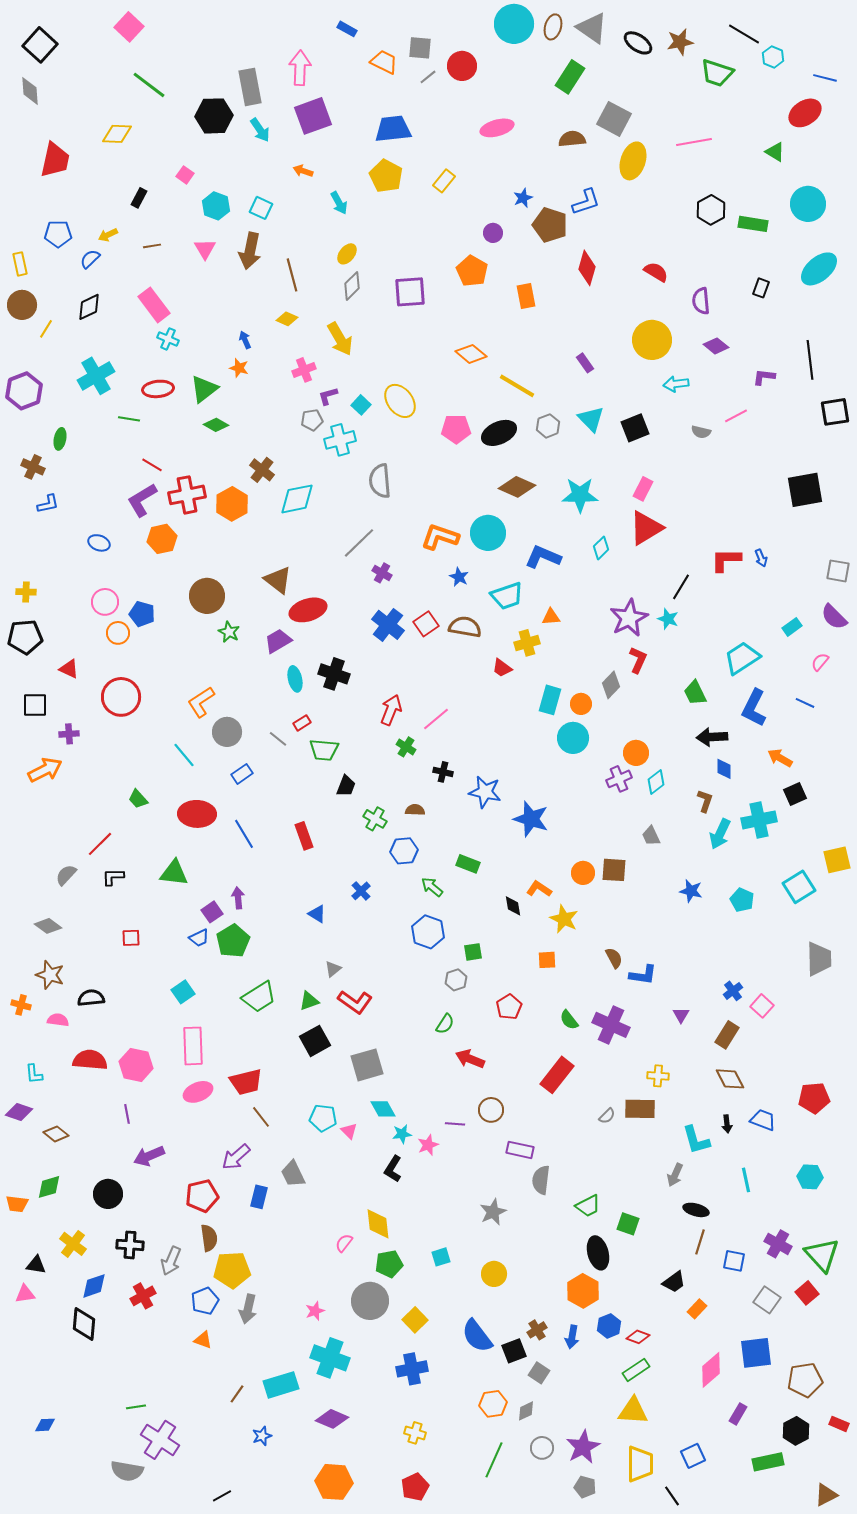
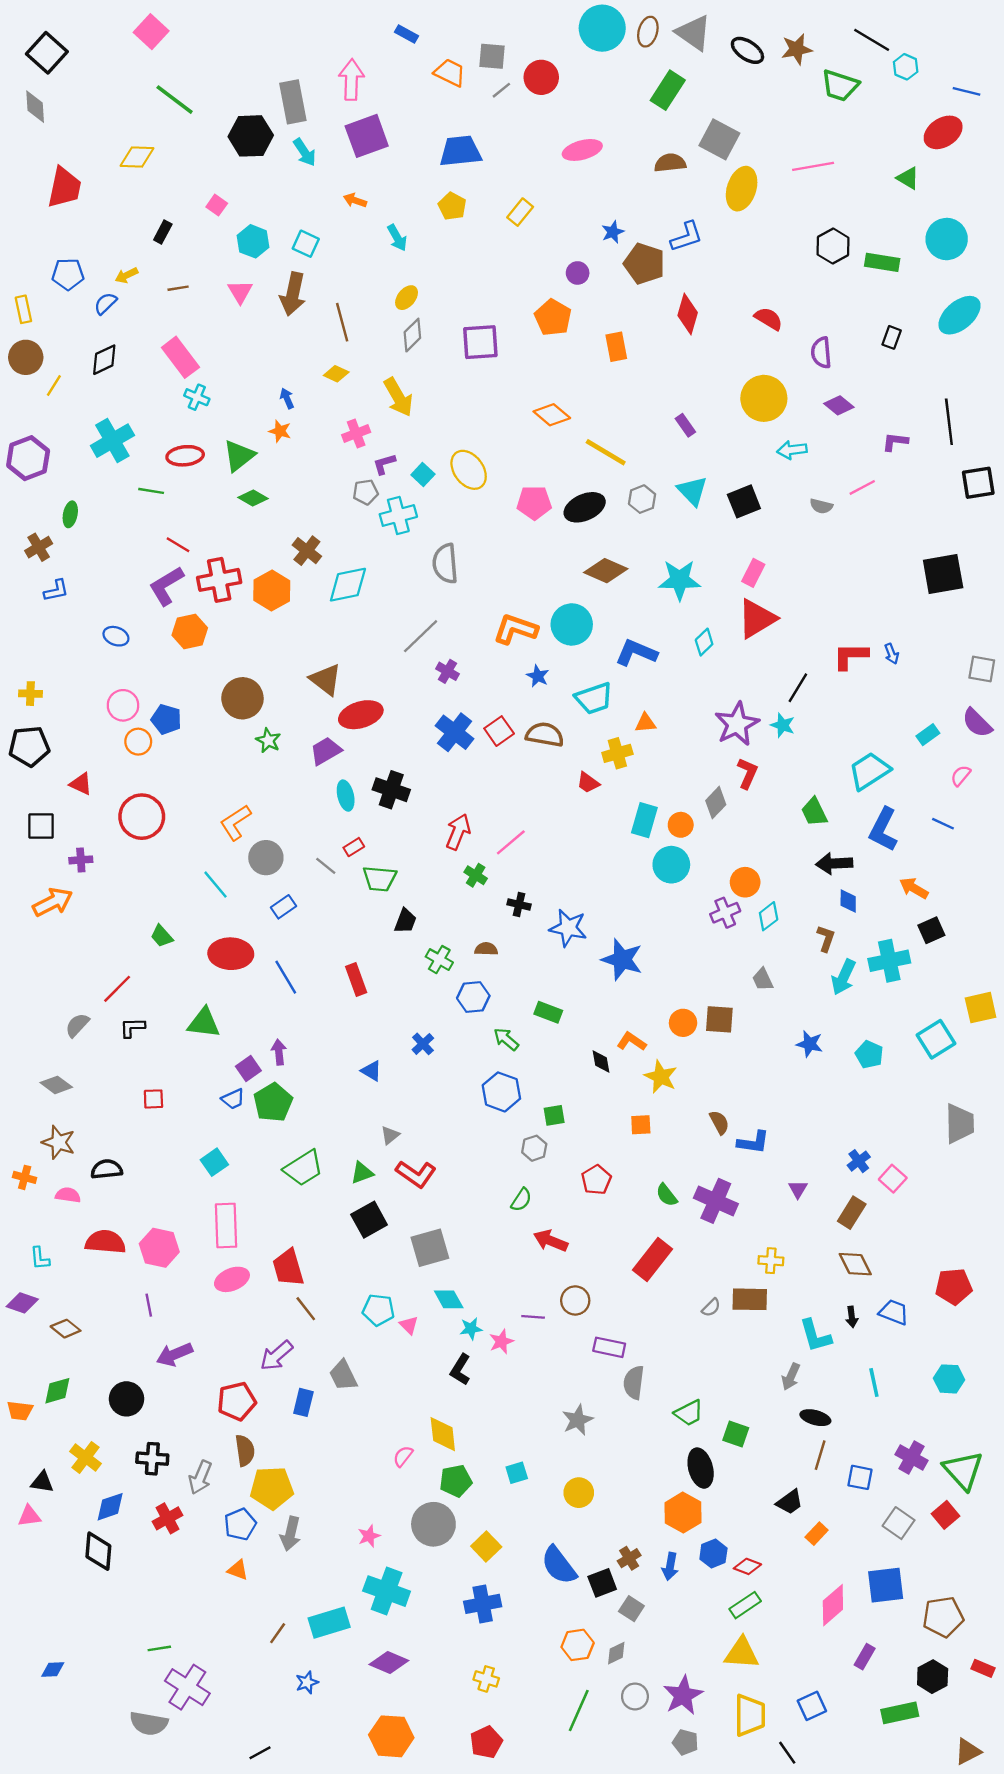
yellow pentagon: (386, 176) -> (452, 206), size x0.7
brown cross: (33, 467) -> (39, 547), turned 35
red trapezoid: (246, 1082) -> (288, 1268), turned 88

